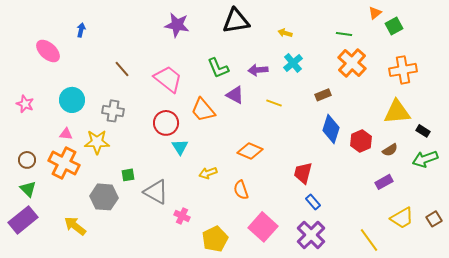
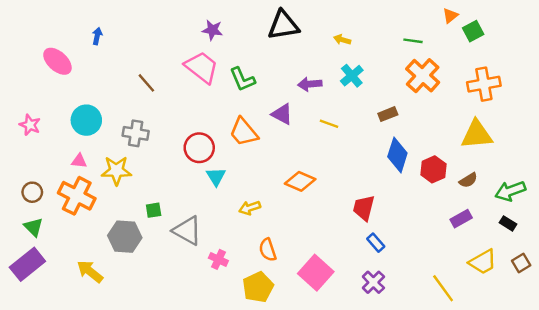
purple star: (177, 25) -> (212, 30), size x0.7
green L-shape: (218, 68) -> (242, 79), moved
pink trapezoid: (168, 79) -> (202, 67), moved
black rectangle: (423, 131) -> (508, 223), moved
orange semicircle: (241, 190) -> (268, 250), moved
purple cross: (311, 235) -> (373, 282), size x0.7

